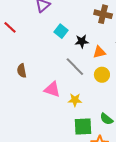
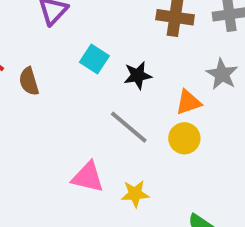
orange triangle: (99, 52) -> (188, 102), moved
brown semicircle: (22, 71) -> (29, 81), moved

